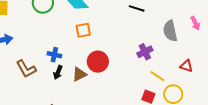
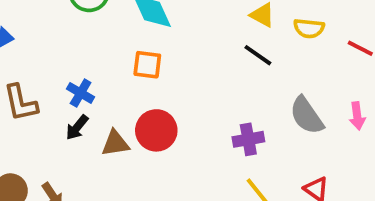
gray semicircle: (170, 31) -> (307, 116), turned -40

